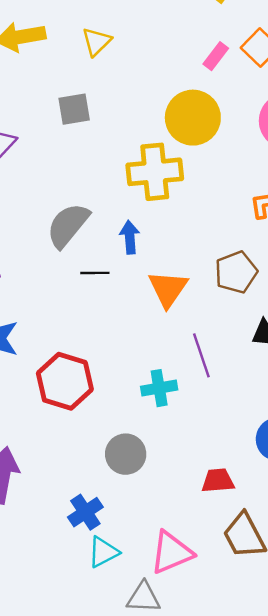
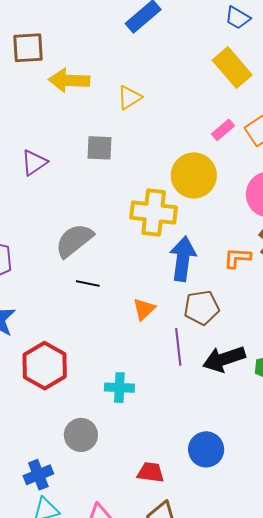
blue arrow: (130, 237) -> (183, 259), moved, size x1.6
orange triangle: (168, 289) -> (144, 309), size x0.7
purple line: (201, 355) -> (178, 347), moved

